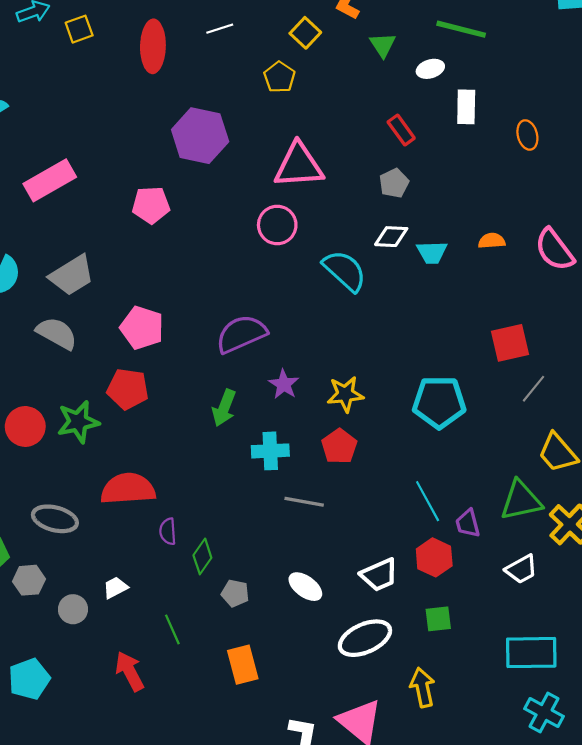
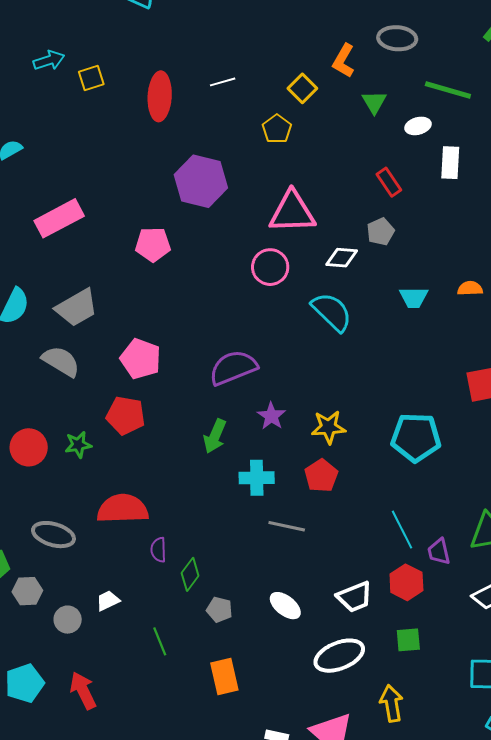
white diamond: (391, 237) -> (342, 258), moved
green star: (78, 422) -> (78, 445), size x0.7
red arrow: (130, 671) -> (83, 691), moved

